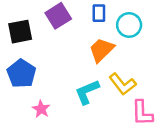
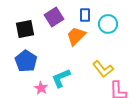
orange trapezoid: (101, 50) -> (76, 36), moved
cyan L-shape: (87, 92) -> (61, 78), moved

